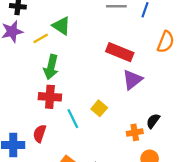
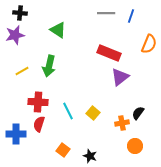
yellow line: (41, 38) -> (22, 71), moved
red cross: (50, 97) -> (38, 102), moved
yellow square: (99, 108) -> (93, 113), moved

